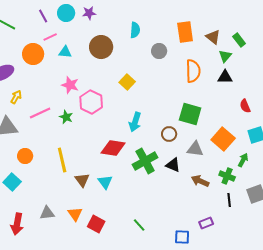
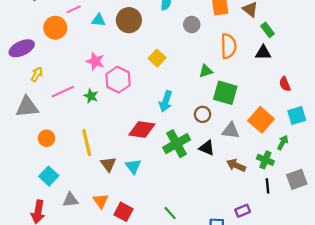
green rectangle: (239, 40) -> (268, 30), moved
cyan triangle: (65, 52) -> (99, 20), moved
green triangle: (225, 56) -> (206, 71), moved, turned 32
cyan square: (12, 182) -> (49, 176), moved

